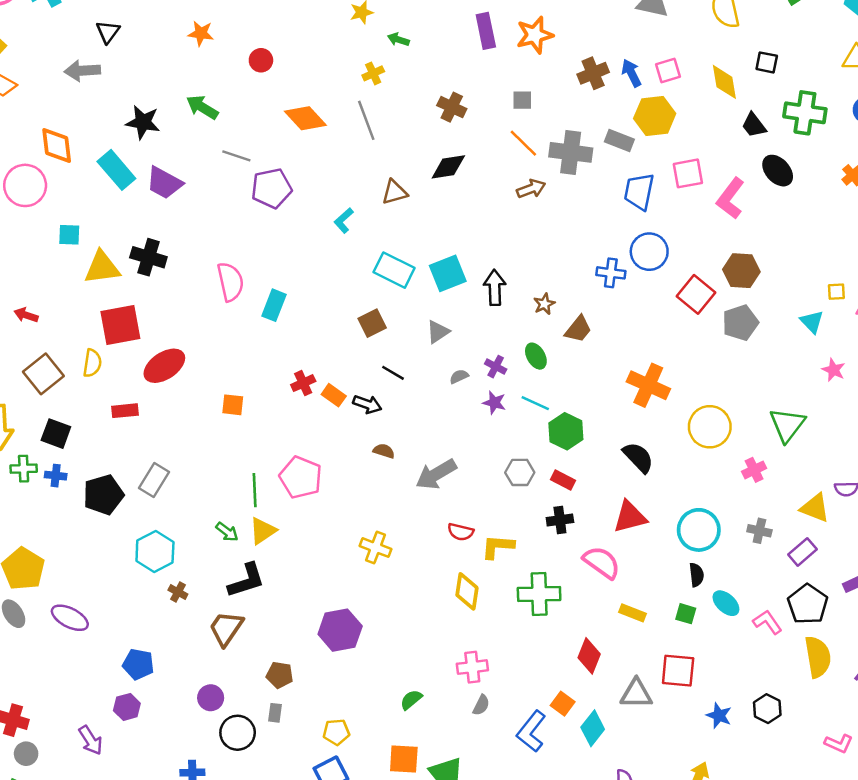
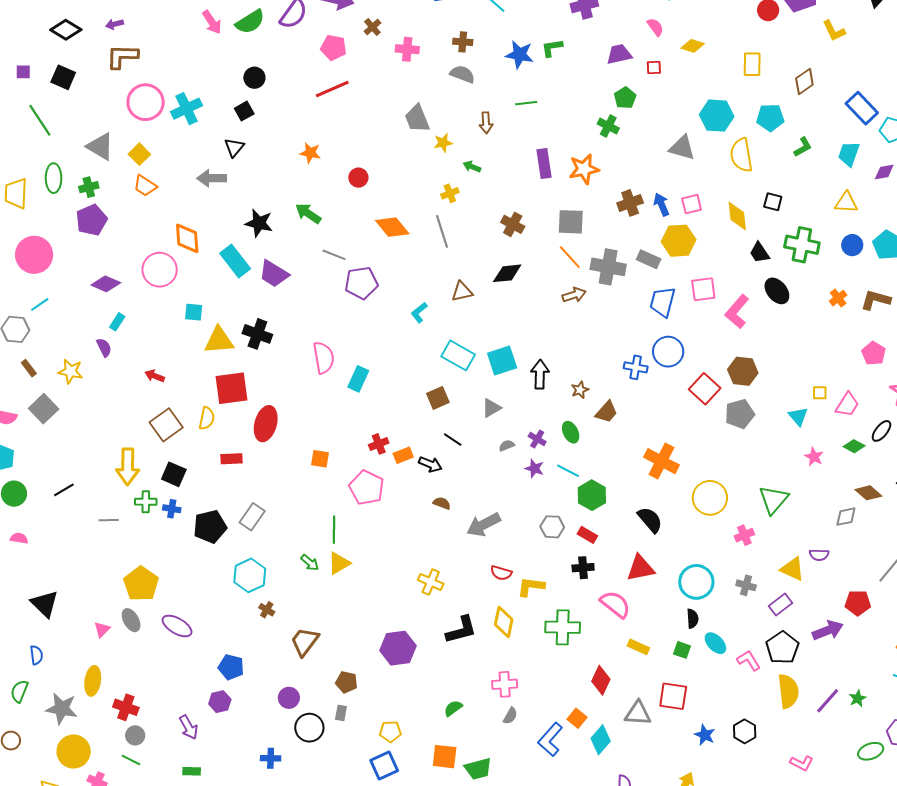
gray square: (522, 100) -> (571, 222), size x1.6
red ellipse: (164, 366) -> (266, 424), turned -44
orange rectangle: (334, 395) -> (403, 455), turned -60
pink pentagon: (301, 477) -> (367, 488), moved
black L-shape: (246, 580) -> (461, 630), moved

